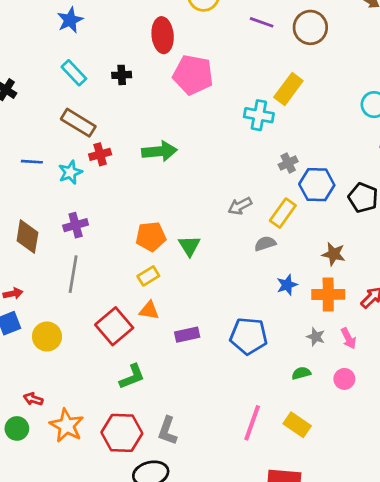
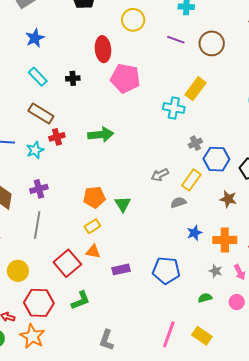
brown star: (334, 254) -> (228, 199), moved
red hexagon: (122, 433) -> (39, 303), moved

